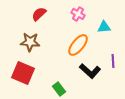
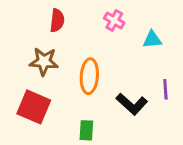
red semicircle: (39, 14) -> (57, 21), turned 140
orange ellipse: (78, 45) -> (89, 76), moved, turned -35
green rectangle: (59, 89) -> (86, 130), turned 40

